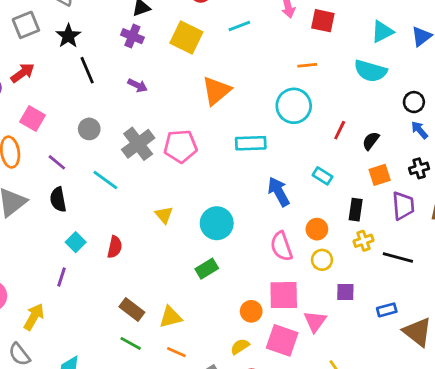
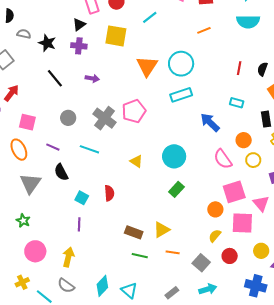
black star: (68, 36) -> (47, 43), moved
cyan circle: (294, 106) -> (181, 64), moved

